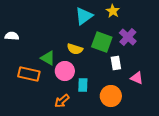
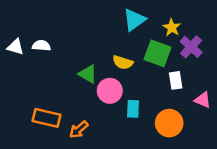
yellow star: (113, 11) -> (172, 28), moved
orange rectangle: (29, 74) -> (46, 118), moved
orange arrow: (62, 101) -> (79, 130), moved

